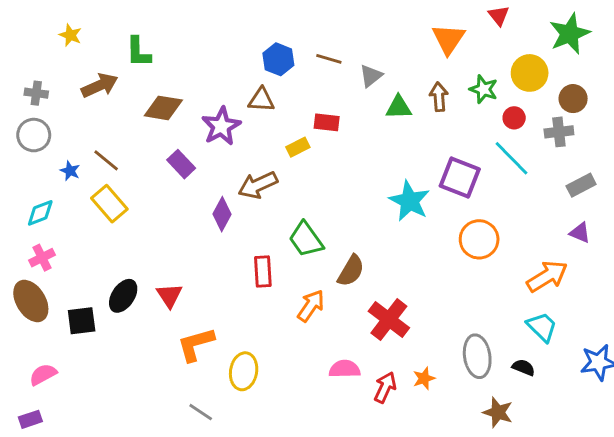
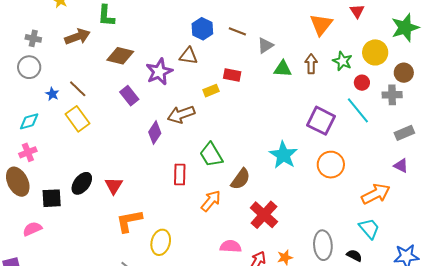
cyan star: (409, 201) -> (283, 155), moved
pink semicircle: (43, 374) -> (32, 229), moved

